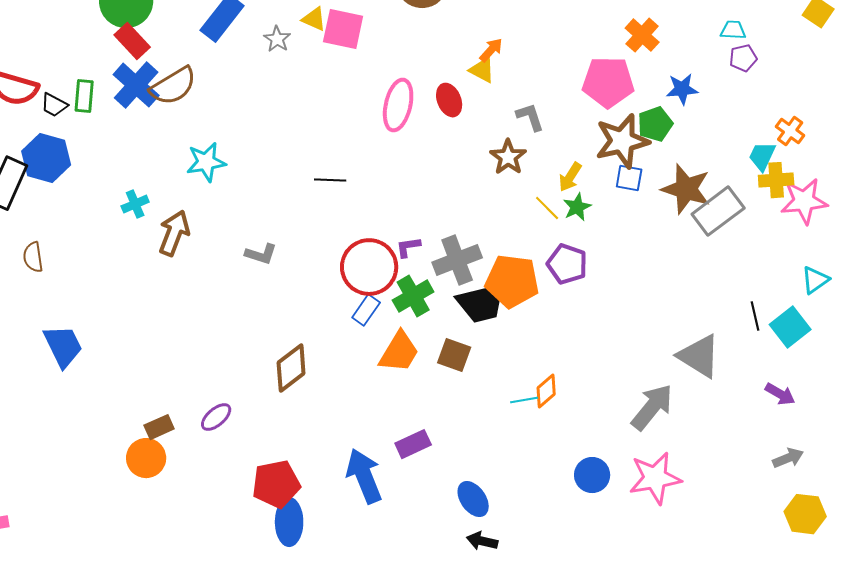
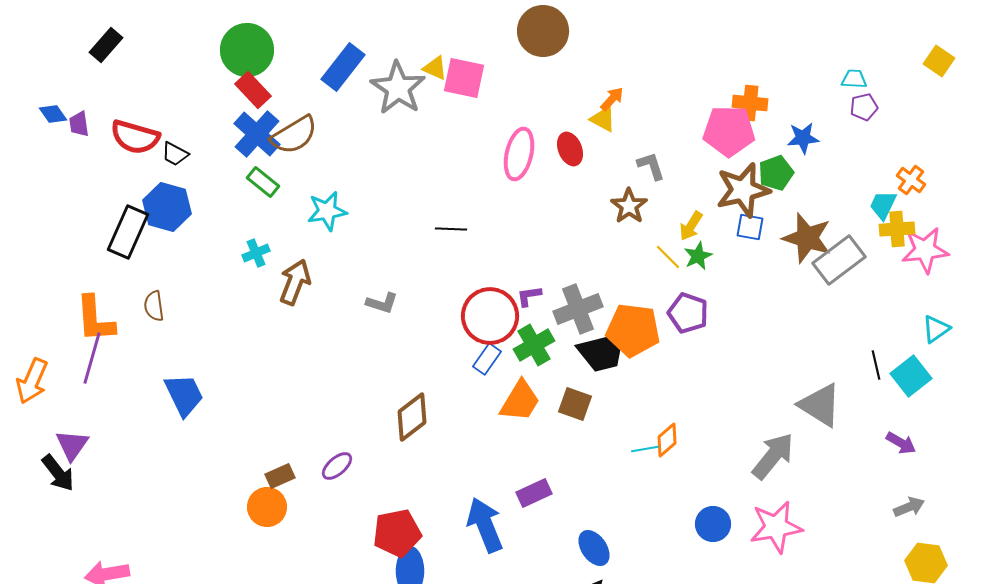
orange cross: (642, 35) -> (750, 103), moved, turned -36
gray star: (277, 39) -> (398, 88), size x2.0
green rectangle: (84, 96) -> (263, 182), moved, turned -56

